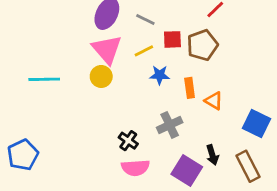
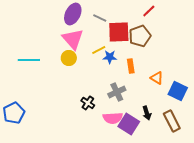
red square: (172, 39) -> (119, 32), size x1.6
yellow line: (144, 51) -> (99, 50), moved
orange triangle: (214, 101) -> (157, 78), moved
pink semicircle: (135, 168) -> (113, 118), moved

